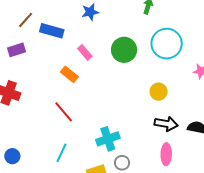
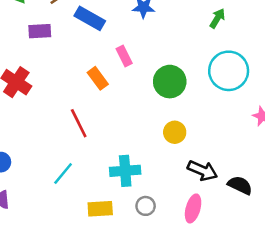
green circle: (124, 50) -> (170, 82), moved
yellow circle: (159, 92) -> (175, 132), moved
gray circle: (122, 163) -> (146, 206), moved

